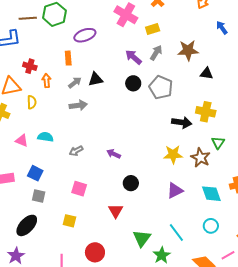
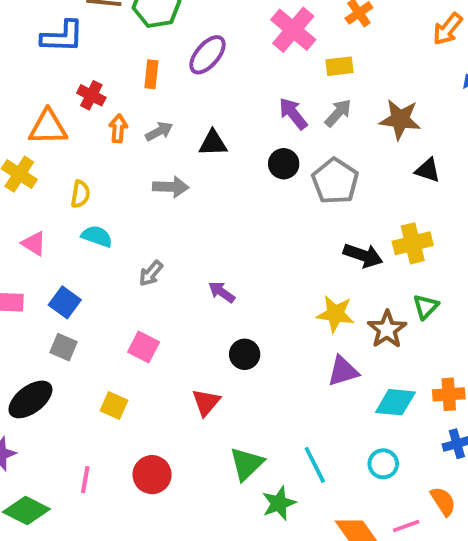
purple ellipse: (85, 35) -> (207, 55), turned -40
orange rectangle: (68, 58) -> (151, 74), moved
gray arrow: (75, 83) -> (159, 131), moved
yellow semicircle: (32, 102) -> (80, 194), moved
yellow cross: (206, 112) -> (413, 243), turned -36
pink triangle: (22, 140) -> (34, 243), moved
gray arrow: (76, 151) -> (151, 273), turned -32
purple triangle: (175, 190) -> (343, 371), moved
cyan diamond: (211, 194) -> (395, 402), turned -75

